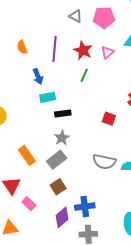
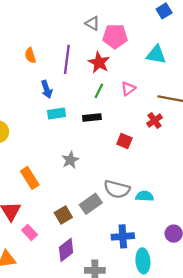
pink pentagon: (104, 17) -> (115, 36), moved
pink triangle: (107, 52) -> (128, 89), moved
black rectangle: (63, 113) -> (92, 117), moved
gray rectangle: (57, 160) -> (91, 204), moved
blue cross: (85, 206) -> (123, 236), moved

